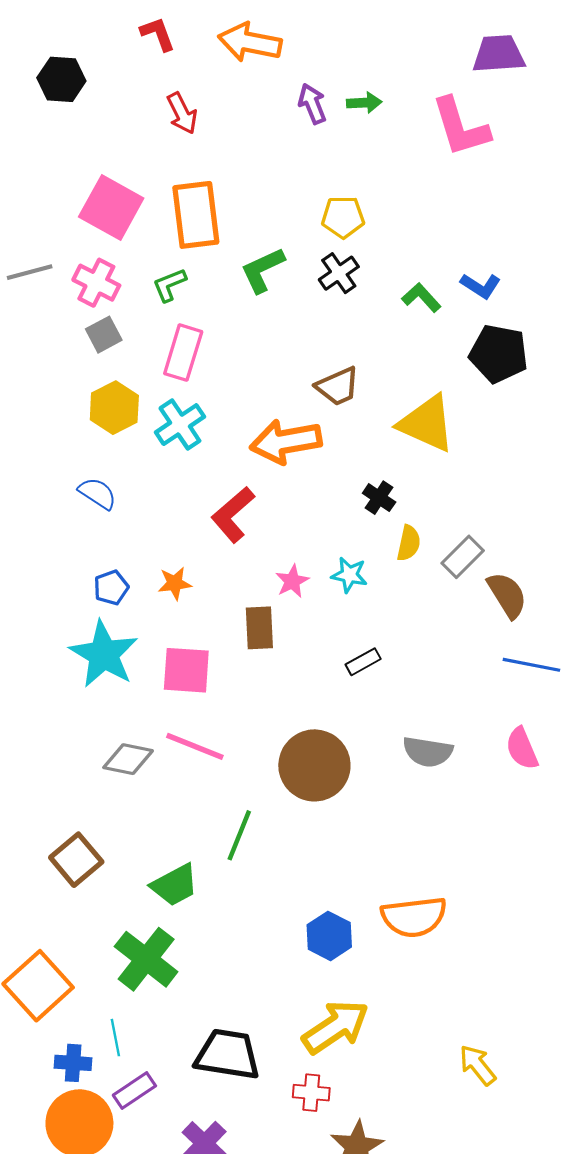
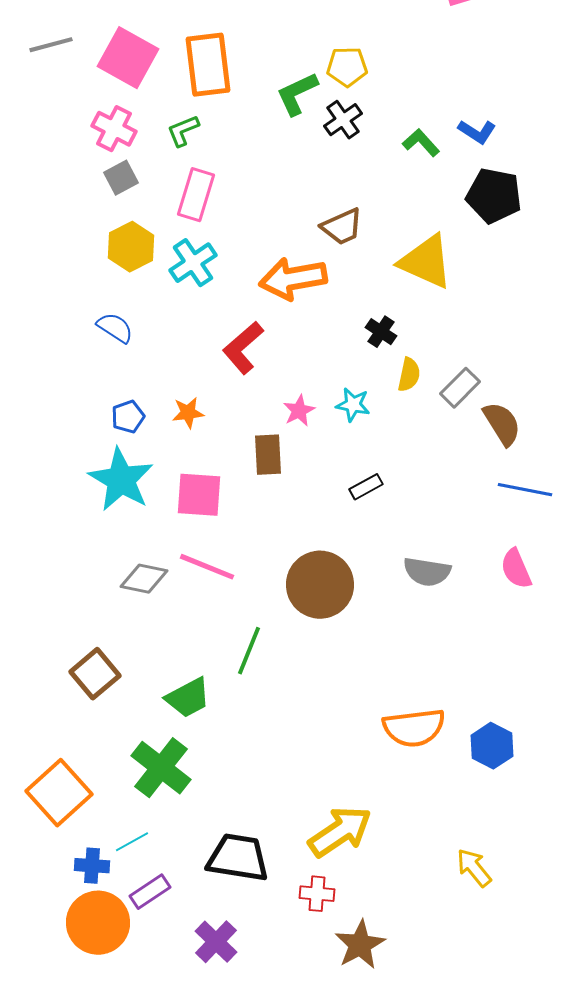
green L-shape: (263, 270) -> (297, 94), moved
gray line: (30, 272) -> (51, 45), moved
blue hexagon: (329, 936) -> (492, 746), moved
cyan line: (115, 1038) -> (132, 842), turned 72

